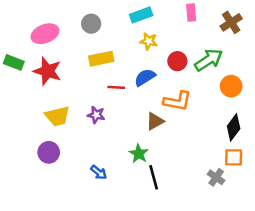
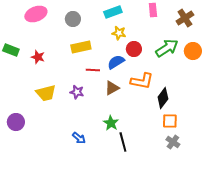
pink ellipse: (45, 34) -> (36, 14), moved
red circle: (177, 61) -> (134, 49), moved
red star: (47, 71) -> (38, 57), size x0.6
orange circle: (231, 86) -> (193, 51), moved
brown triangle: (155, 121) -> (112, 88), moved
black diamond: (234, 127) -> (163, 98), moved
purple circle: (49, 152) -> (16, 122), moved
orange square: (234, 157) -> (170, 121), moved

